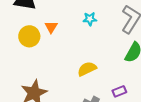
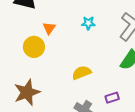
yellow circle: (29, 36) -> (34, 47), moved

